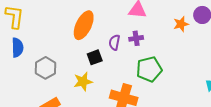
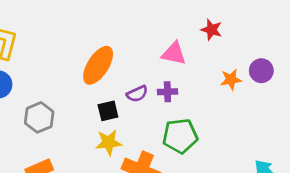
purple semicircle: (114, 42) -> (137, 94), turned -133
yellow star: (83, 82) -> (109, 142), moved

